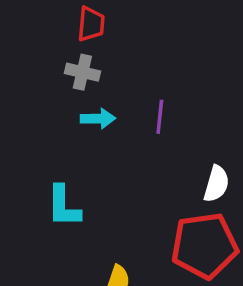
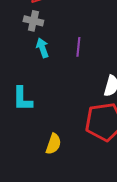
cyan arrow: (98, 119) -> (42, 48), turned -108

